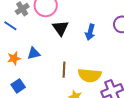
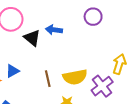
blue arrow: (90, 32) -> (54, 30), moved, turned 98

